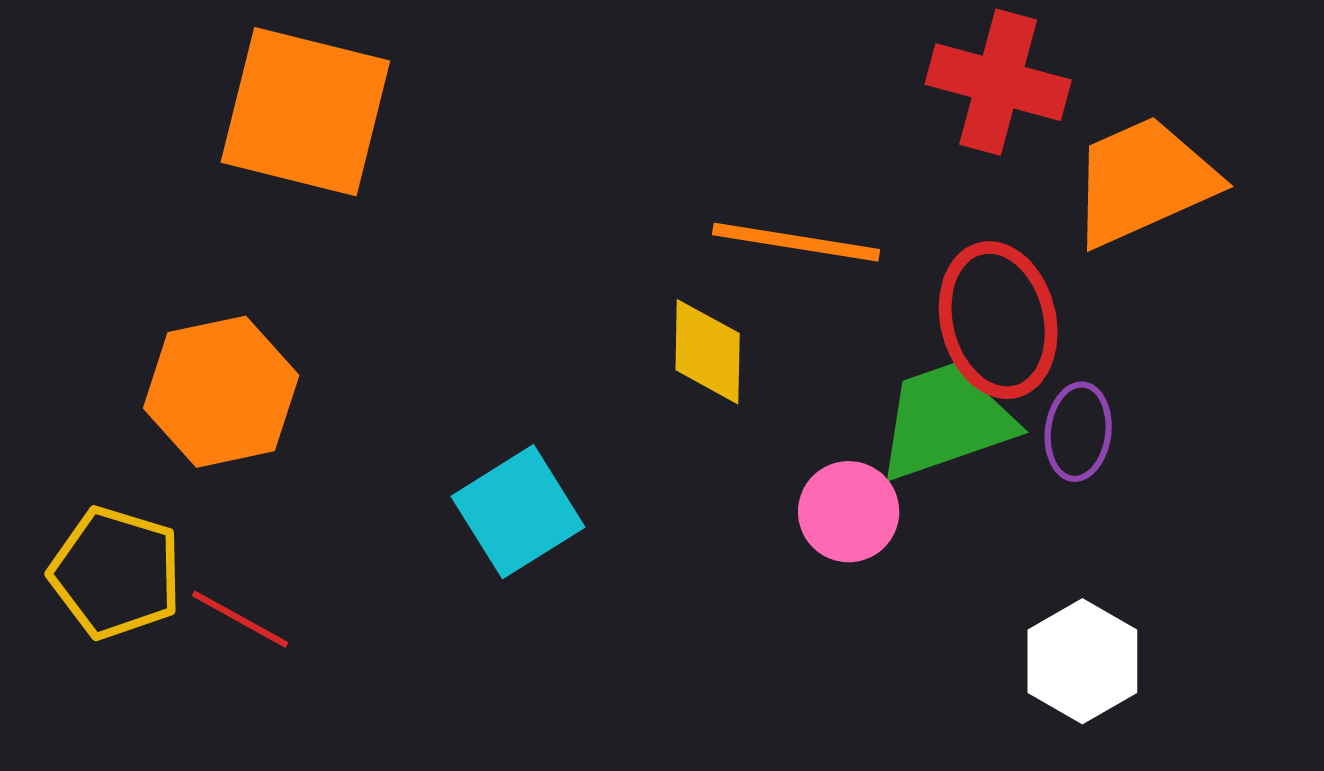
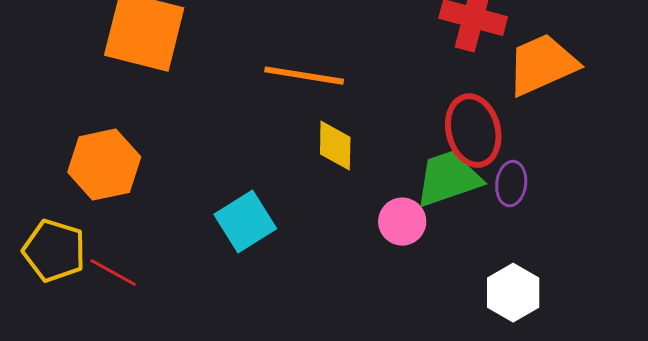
orange line: (796, 242) -> (304, 76), moved

